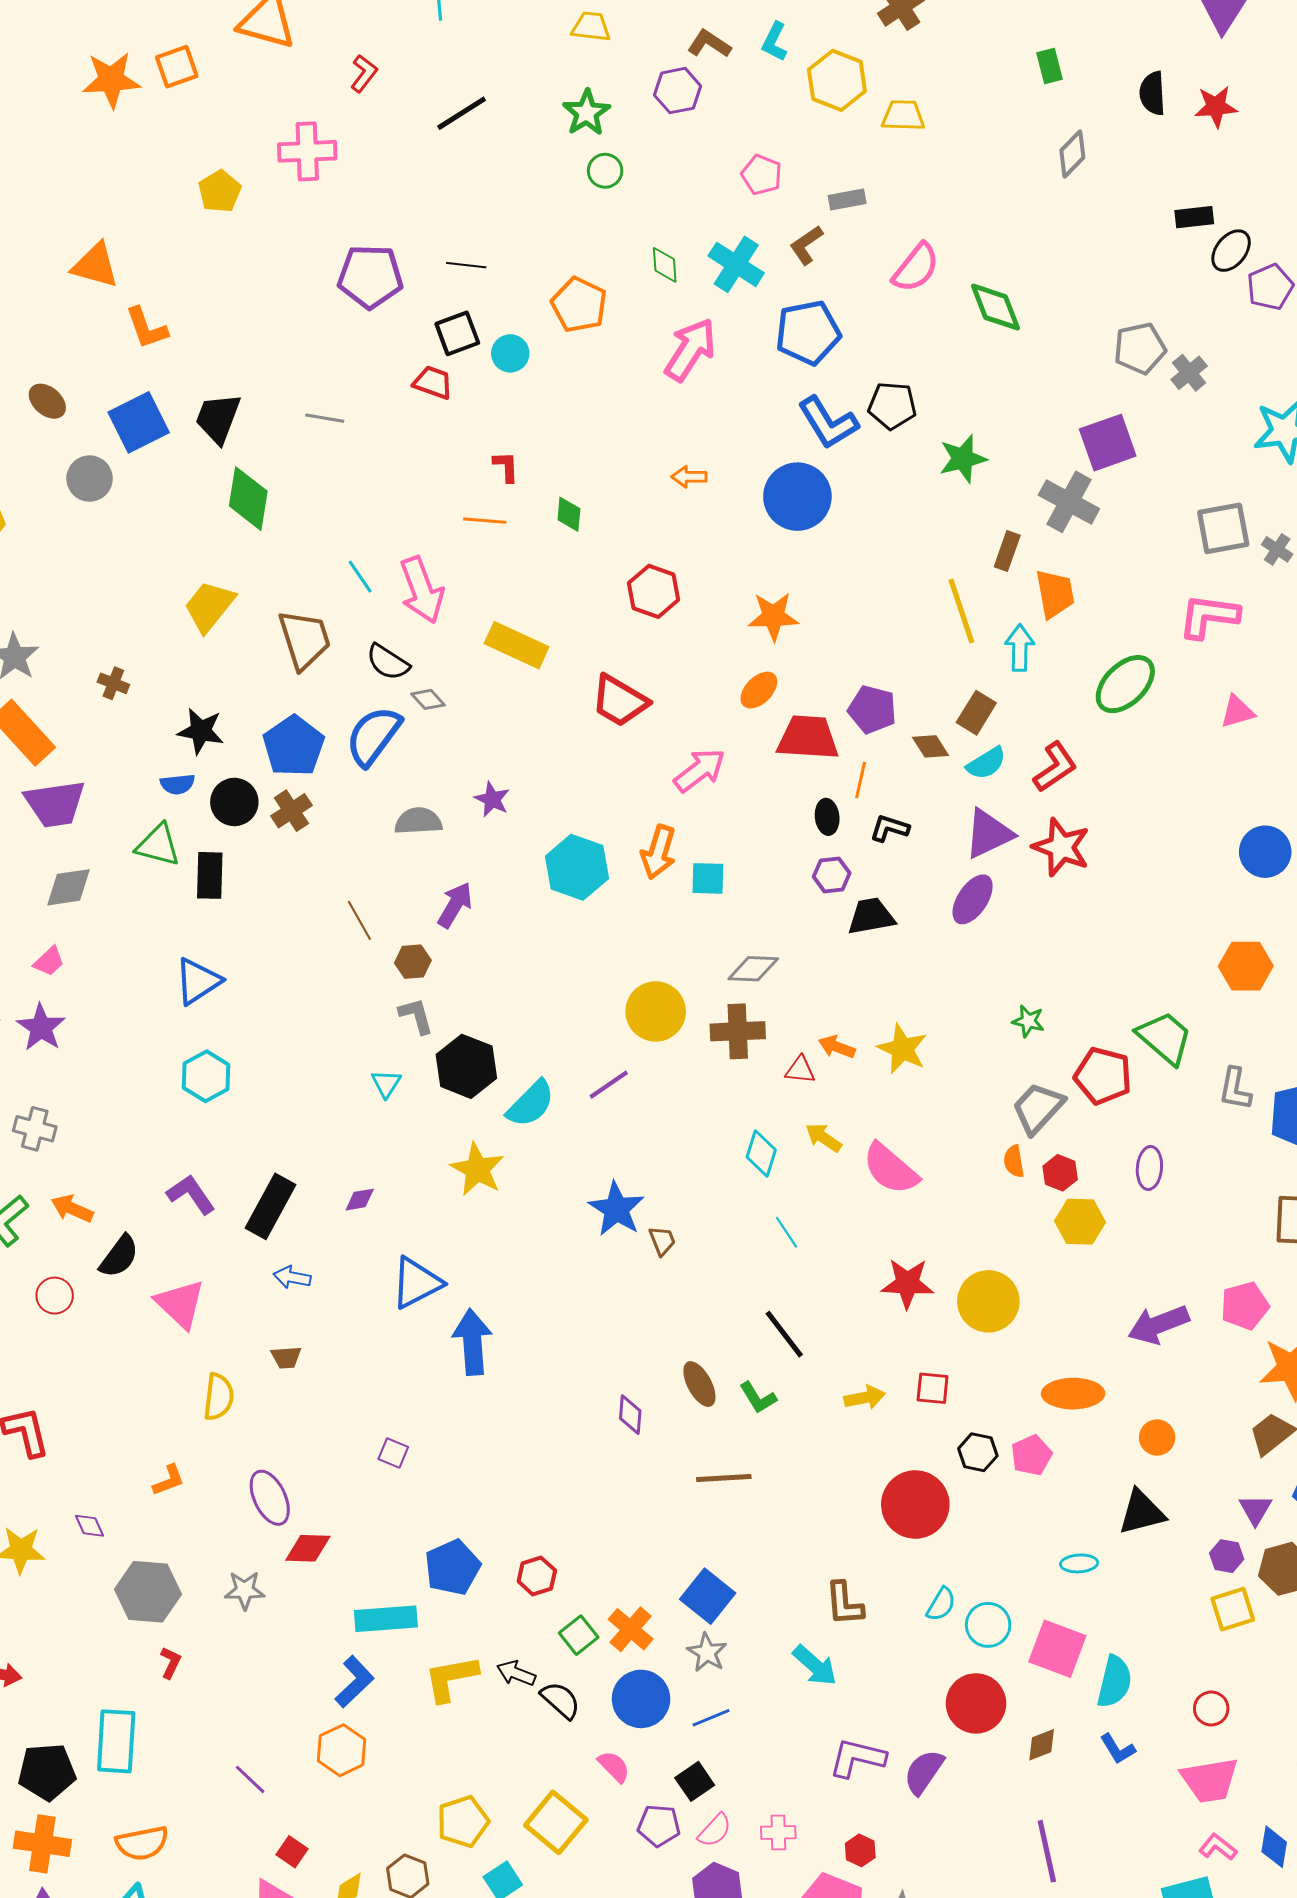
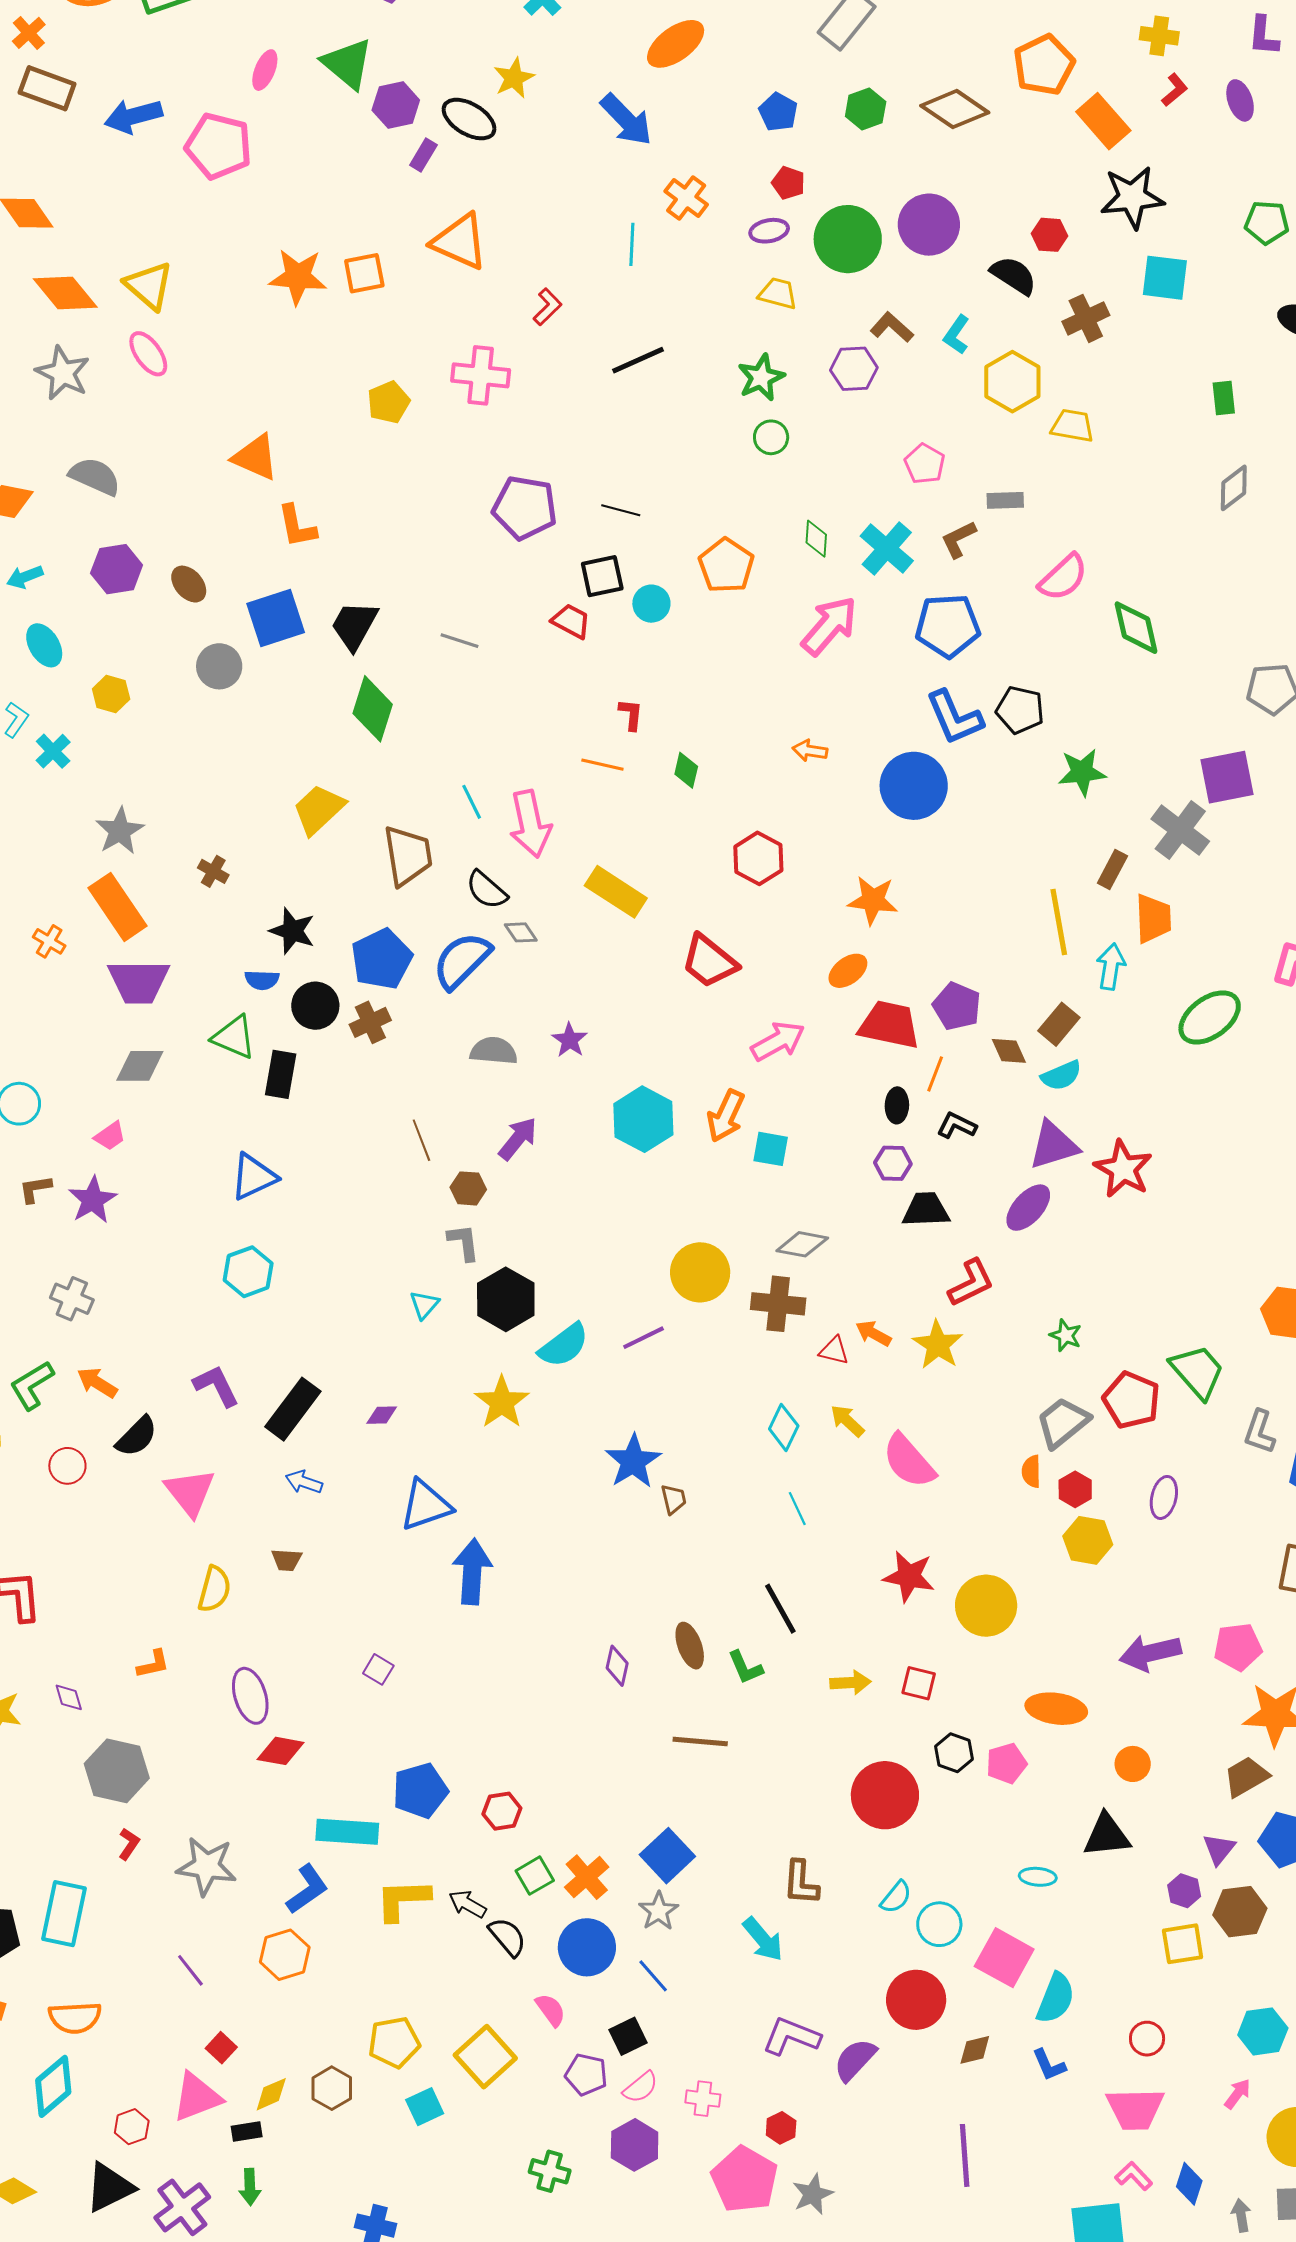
red L-shape: (1055, 767) -> (971, 1283), moved
gray star: (245, 1590) -> (207, 1866), moved, size x1.5
blue line: (711, 1718) -> (653, 1976), turned 63

